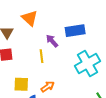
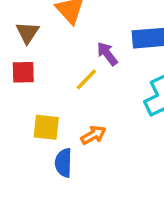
yellow line: (42, 56) -> (86, 79), turned 48

